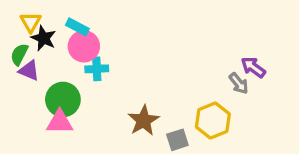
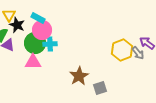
green circle: (63, 100) -> (35, 43), moved
yellow hexagon: (213, 120) -> (122, 50), moved
pink triangle: (60, 122) -> (33, 62), moved

